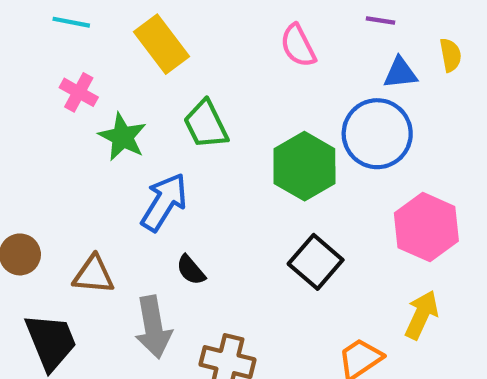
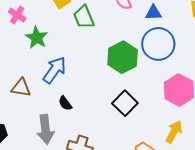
blue triangle: (400, 73) -> (153, 13), moved
green trapezoid: (206, 124) -> (84, 17), moved
brown triangle: (94, 275) -> (21, 88), moved

